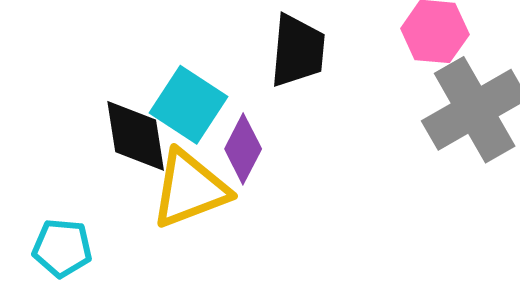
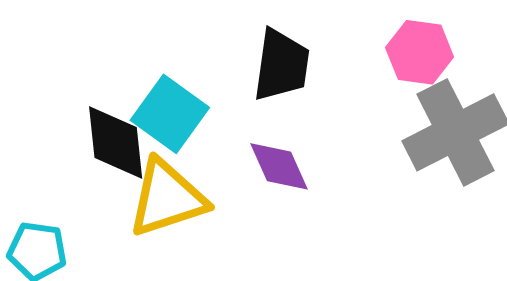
purple diamond: (243, 149) -> (279, 166), moved, turned -54

